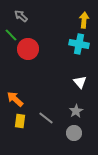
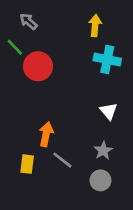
yellow arrow: (84, 20) -> (95, 26), moved
orange arrow: (15, 99) -> (46, 134), moved, turned 60

